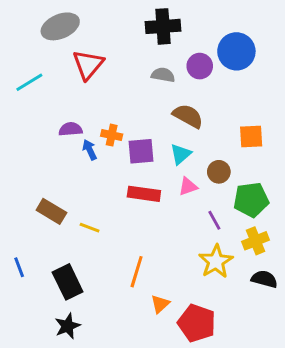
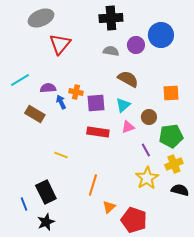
cyan line: (29, 82) -> (20, 80), moved
brown rectangle: (51, 211) -> (35, 114), moved
blue line: (19, 267) -> (24, 204), moved

